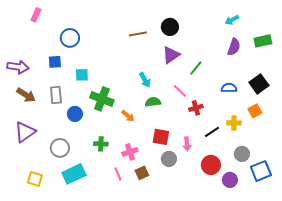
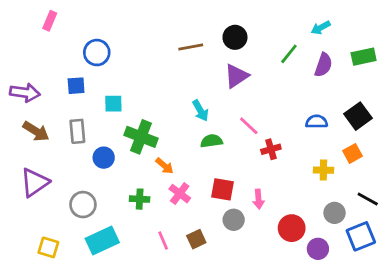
green line: (196, 68) -> (289, 54), moved
orange arrow: (128, 116) -> (164, 166), moved
black line: (212, 132) -> (368, 199), moved, turned 63
pink cross: (130, 152) -> (180, 194), moved, turned -35

